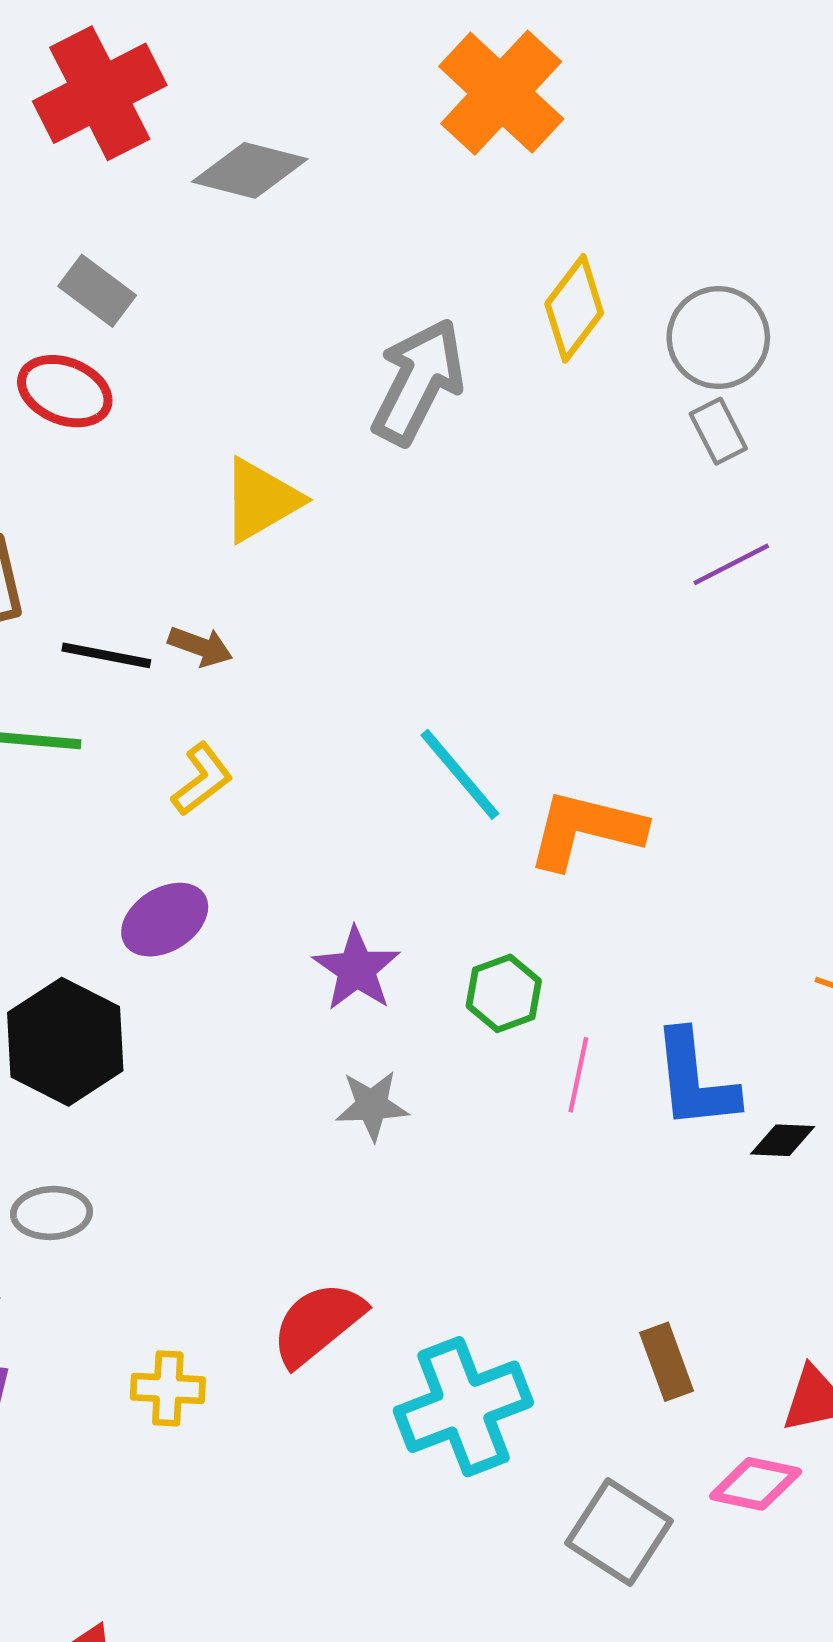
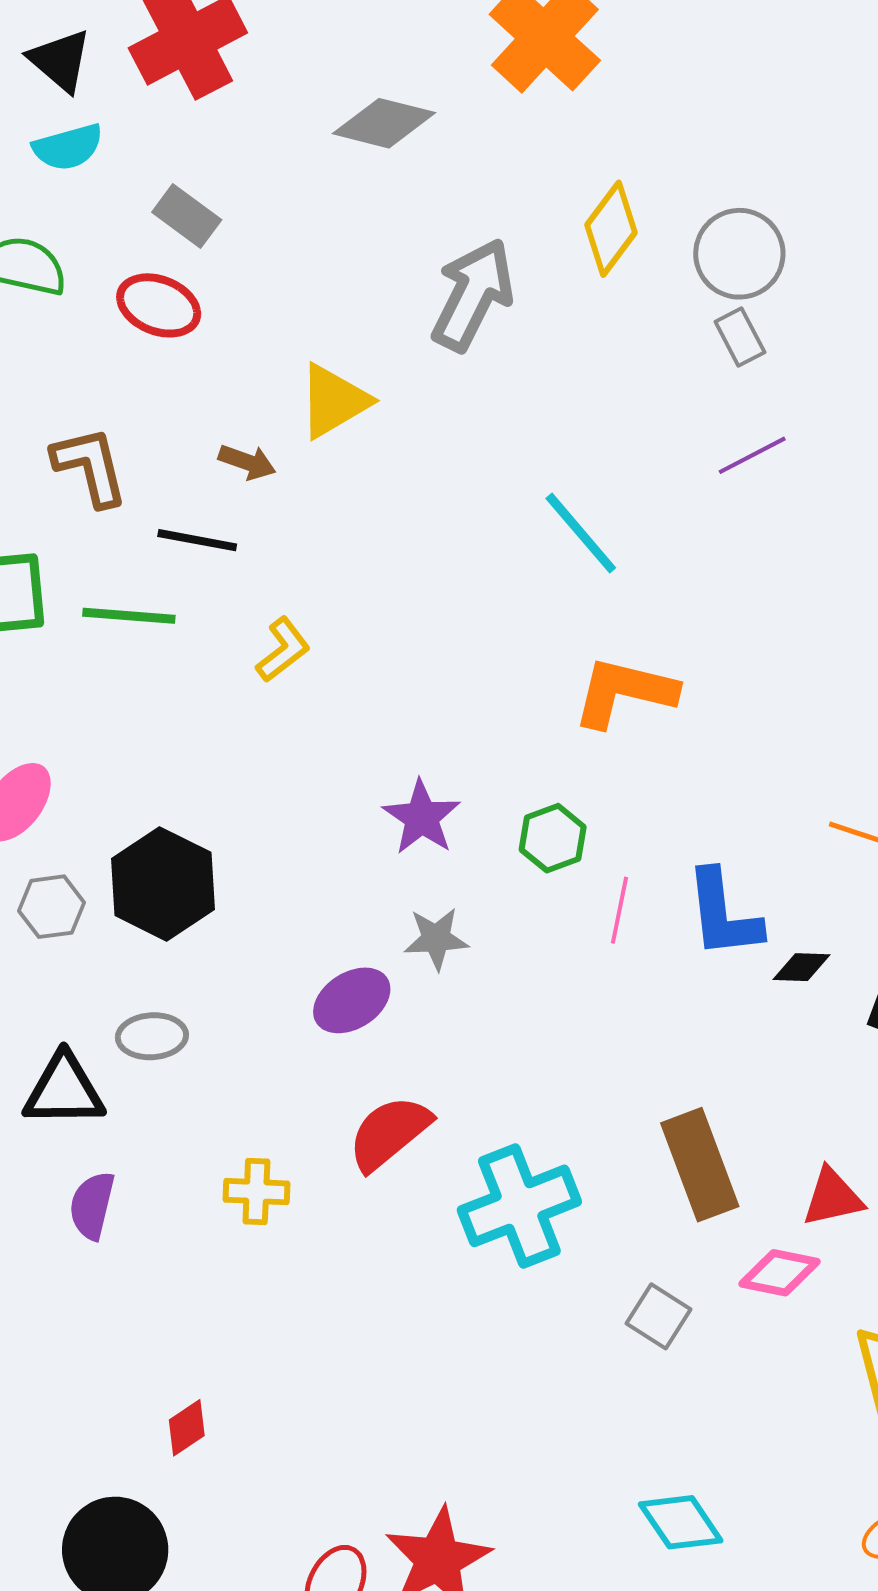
gray diamond: (250, 170) -> (384, 123), moved
brown arrow: (200, 646) -> (247, 462), moved
cyan line: (460, 774) -> (581, 533), moved
purple ellipse: (165, 920) -> (352, 1000), moved
brown rectangle: (667, 1362) -> (700, 1165), size x1.6
gray square: (619, 1532) -> (658, 1316), size x0.7

